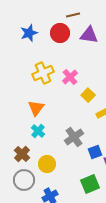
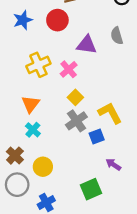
purple triangle: (89, 35) -> (87, 45), moved
yellow square: (88, 95) -> (75, 97), moved
gray cross: (74, 137) -> (76, 121), moved
blue square: (95, 152) -> (97, 136), moved

